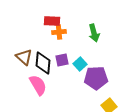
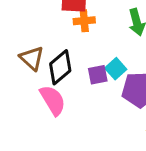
purple square: (62, 60) -> (98, 75), moved
black diamond: (43, 63) -> (60, 67), turned 45

